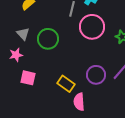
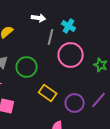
yellow rectangle: (66, 84) -> (48, 93), moved

